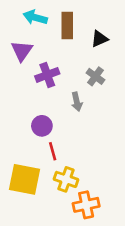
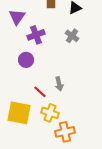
gray arrow: (77, 102) -> (59, 84), moved
purple circle: (42, 126) -> (26, 60), moved
red line: (53, 151) -> (40, 92), turned -32

